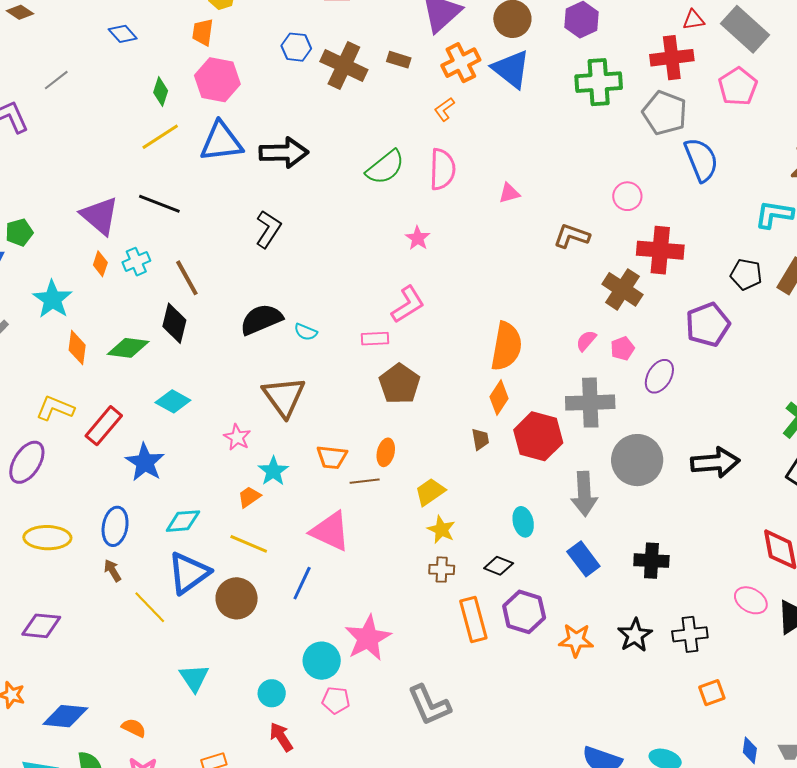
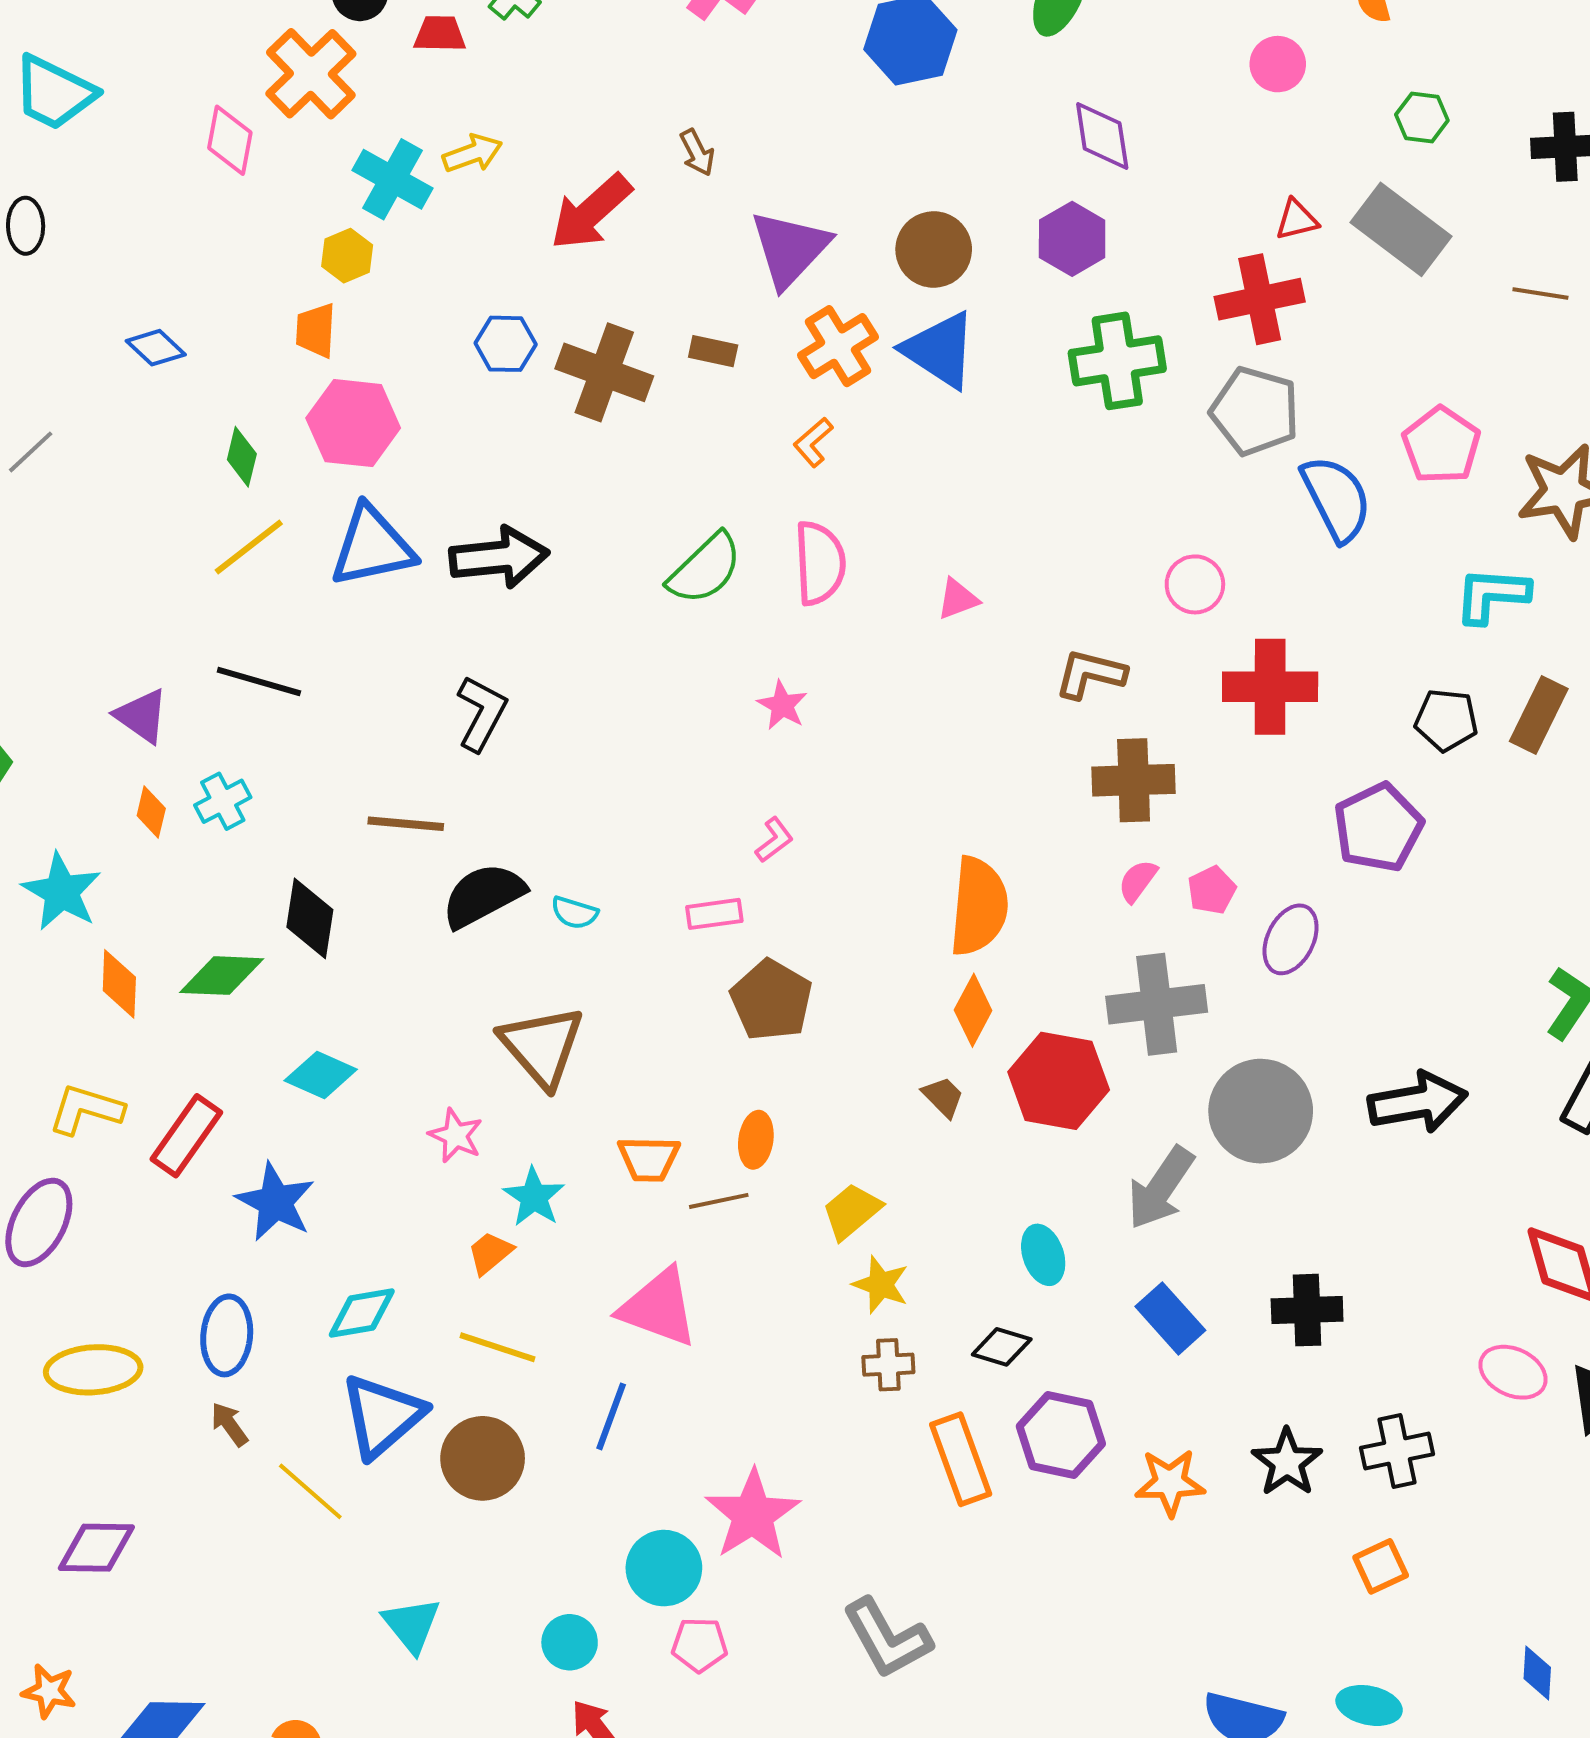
pink pentagon: (738, 86) -> (1441, 445), moved
purple triangle: (100, 216) -> (142, 716), size x0.7
brown line: (187, 278) -> (406, 824), moved, turned -51
brown cross: (622, 289) -> (1134, 780), moved, turned -30
pink L-shape: (408, 305) -> (774, 840), size x0.6
brown trapezoid: (480, 439) -> (943, 1097), turned -30
gray arrow: (584, 494) -> (1161, 1188), turned 42
orange square: (712, 693) -> (1381, 1566), moved

